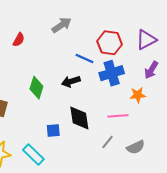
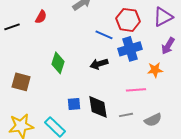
black arrow: (71, 81) -> (99, 64), moved
black diamond: (79, 118) -> (98, 107), moved
gray line: (107, 142) -> (126, 115), turned 40

